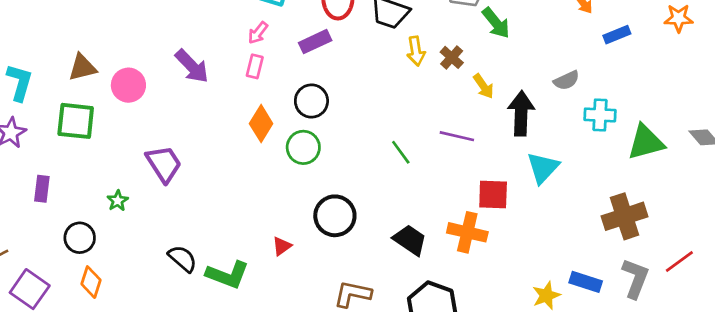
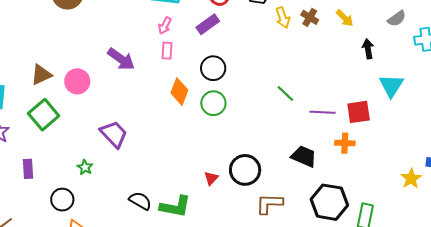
yellow arrow: (483, 86) -> (345, 18), moved
black arrow: (521, 113) -> (368, 49), size x0.6
green square: (76, 121) -> (44, 115), turned -36
purple line: (457, 136) -> (323, 112), moved
black circle: (335, 216) -> (245, 170), moved
orange cross: (467, 232) -> (345, 143), size x0.7

